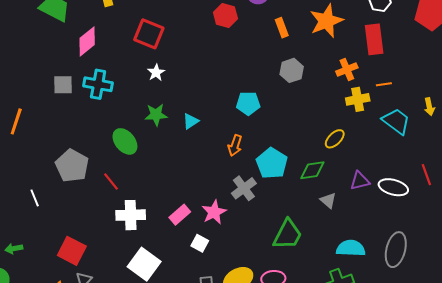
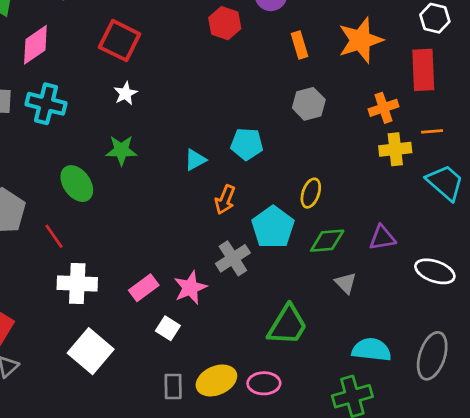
cyan triangle: (191, 121) -> (195, 160), moved
yellow ellipse: (335, 139) -> (311, 193), moved, turned -30
purple triangle: (360, 181) -> (382, 238), moved

